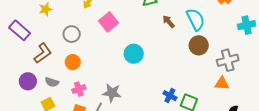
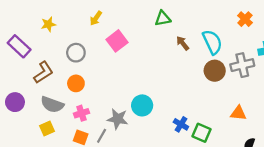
cyan circle: (134, 54) -> (142, 105), moved
gray cross: (228, 60) -> (242, 65), moved
purple circle: (28, 81) -> (15, 102), moved
gray semicircle: (52, 82) -> (52, 105), size x1.5

